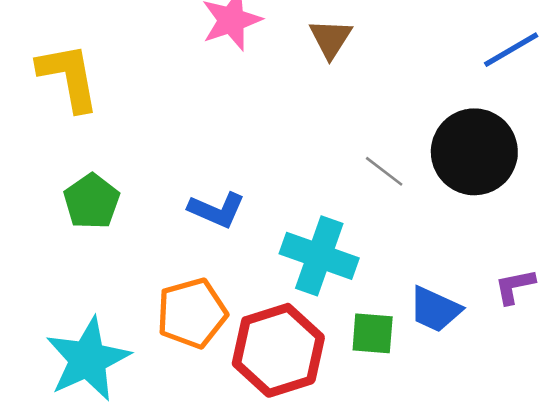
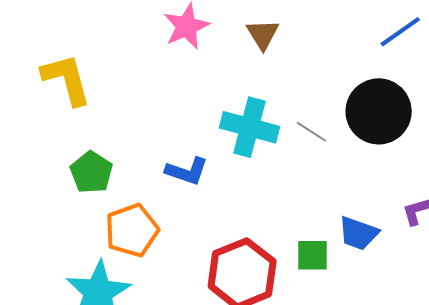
cyan cross: (319, 256) -> (250, 127), moved
orange pentagon: (192, 313) -> (132, 230), moved

